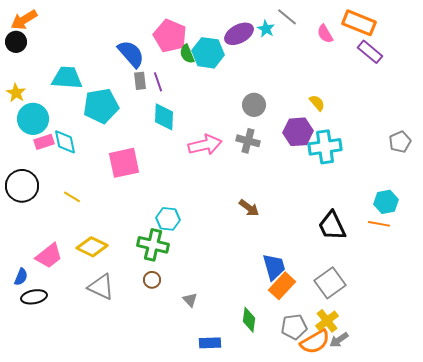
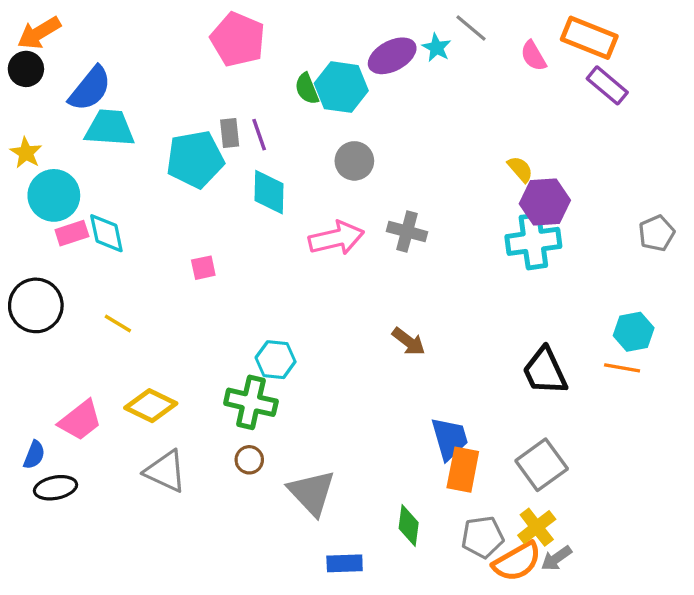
pink pentagon: (170, 36) -> (238, 39), moved
blue semicircle: (131, 54) -> (90, 89), moved, turned 80
gray circle: (254, 105) -> (354, 161), moved
cyan pentagon: (101, 106) -> (195, 159), moved
purple hexagon: (298, 132) -> (545, 202), moved
pink square: (124, 163) -> (203, 268), size x0.5
orange rectangle: (282, 286) -> (463, 470), turned -32
gray triangle: (190, 300) -> (312, 493), size x2.0

